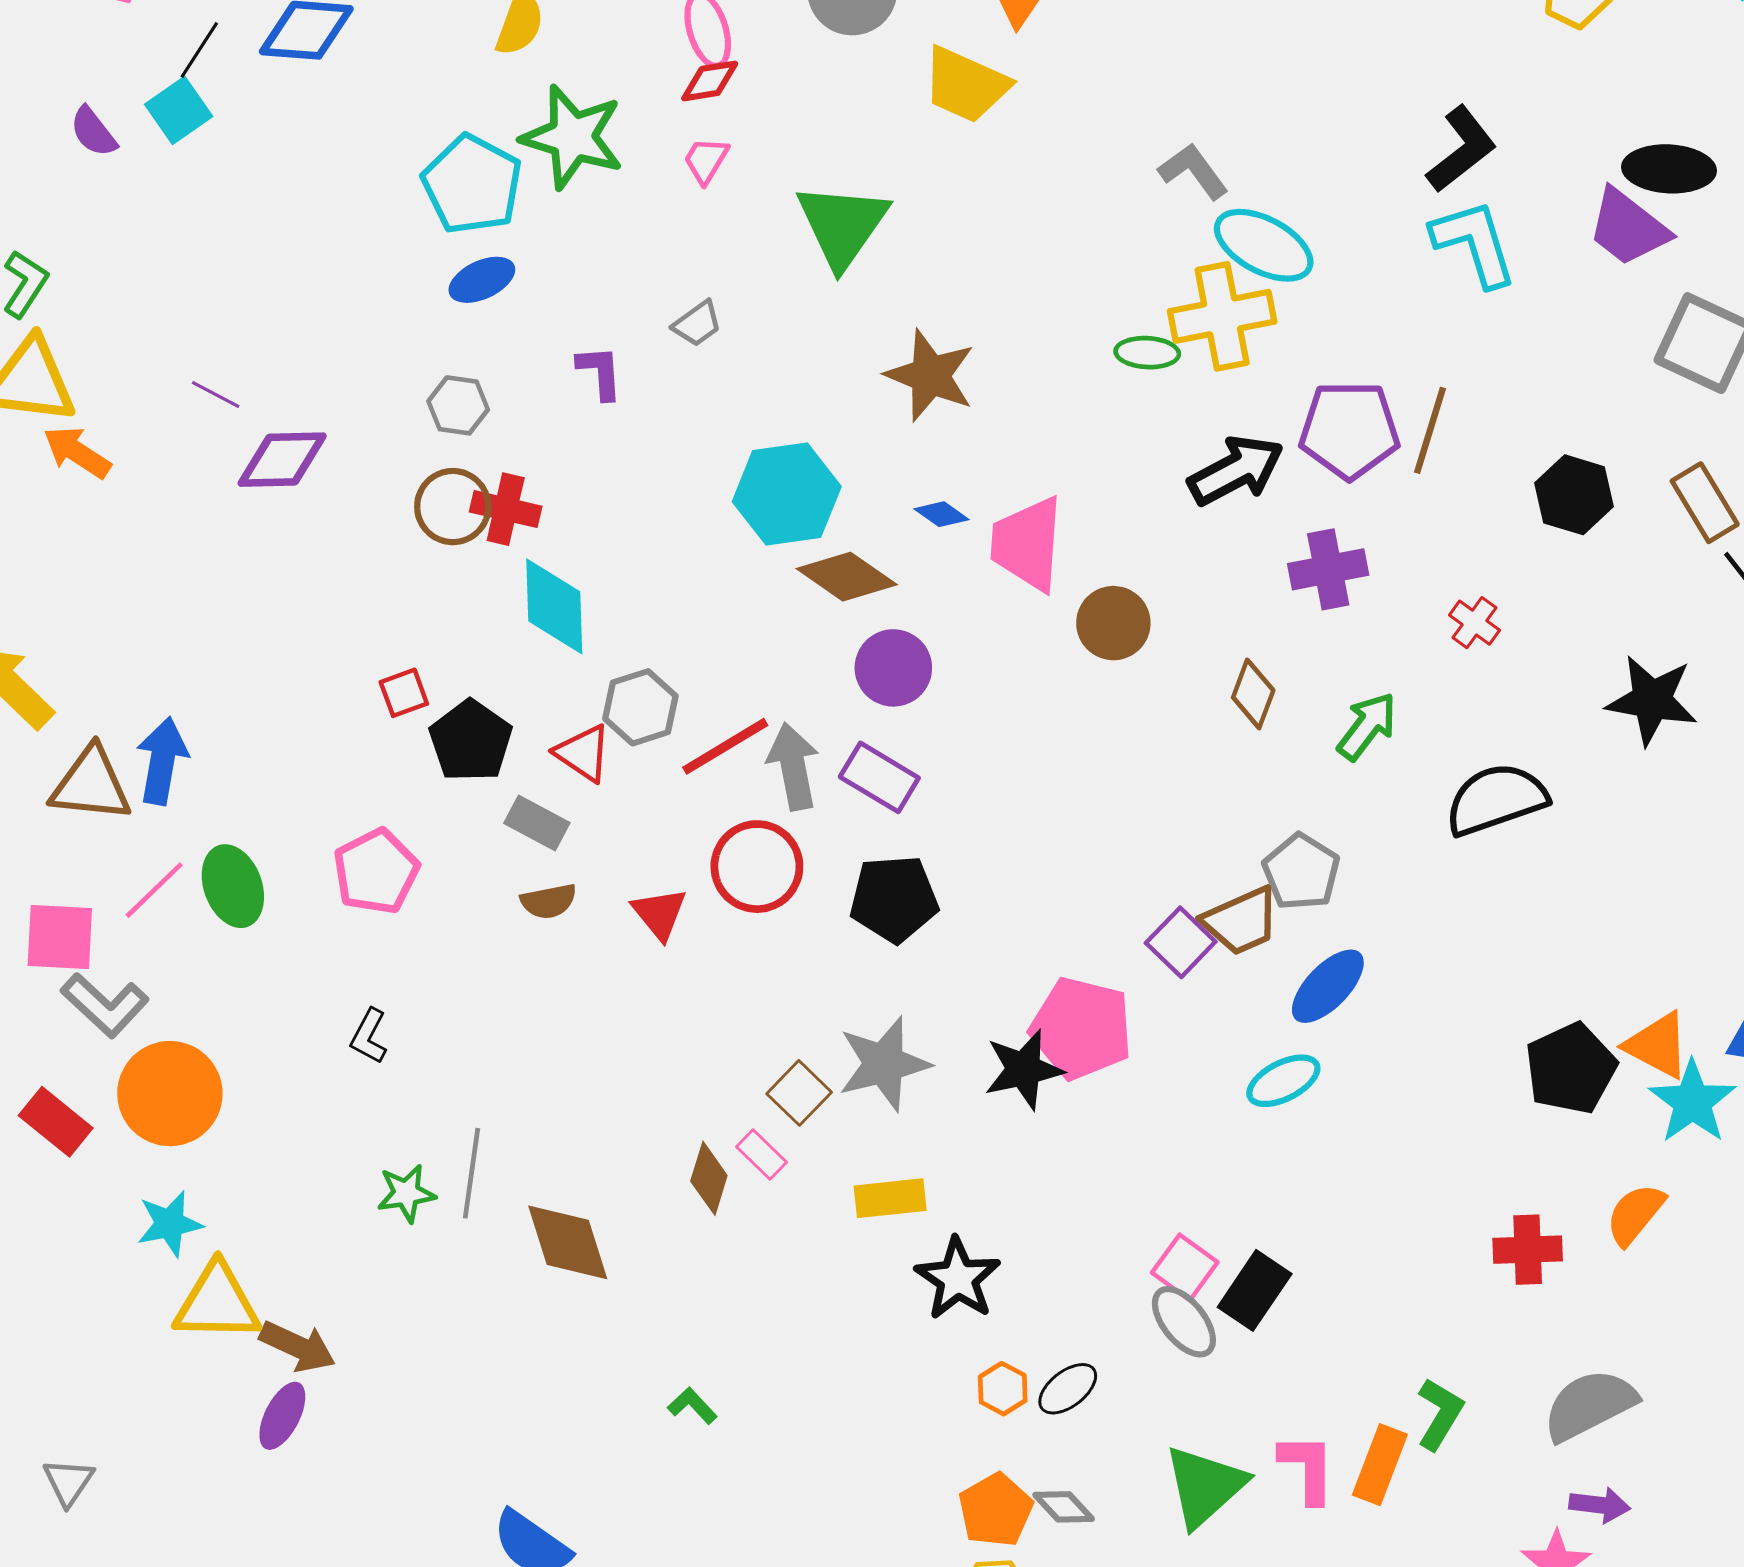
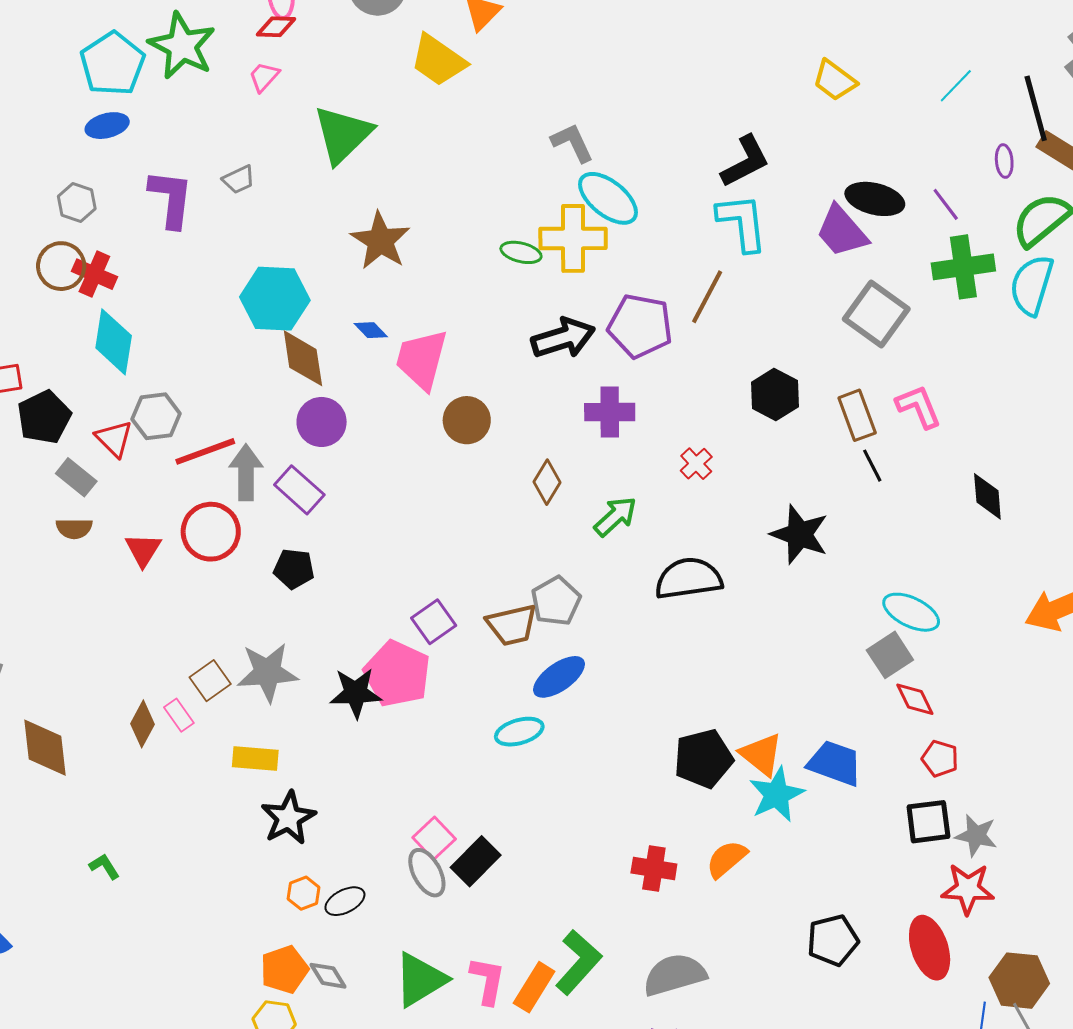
purple L-shape: (600, 372) -> (171, 199), size x1.6
brown line: (1430, 430) -> (707, 297), moved
brown diamond: (847, 577) -> (303, 358), turned 36
black pentagon: (894, 899) -> (294, 569), size x0.7
purple square: (1181, 942) -> (434, 622), moved
green L-shape: (1440, 1414) -> (578, 962), size x1.4

